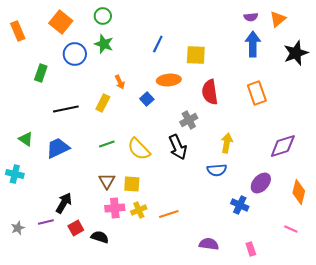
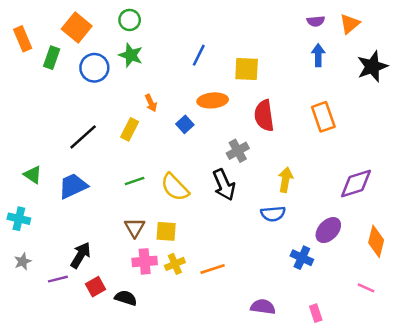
blue arrow: (253, 44) -> (318, 55), size x0.7
green rectangle: (41, 73) -> (52, 58), moved
black line: (66, 109) -> (83, 137), turned -30
gray star: (18, 228) -> (23, 261), moved

